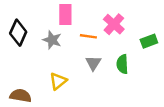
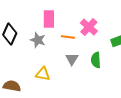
yellow triangle: (58, 81) -> (43, 74), turned 49

